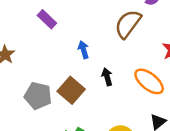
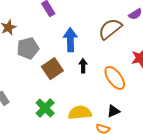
blue arrow: (84, 50) -> (70, 40), size x1.6
gray pentagon: (38, 96) -> (28, 48), moved, turned 30

